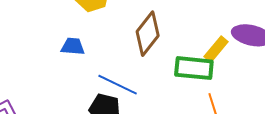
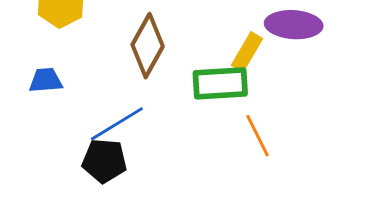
blue line: (118, 85) -> (117, 124), turned -48

